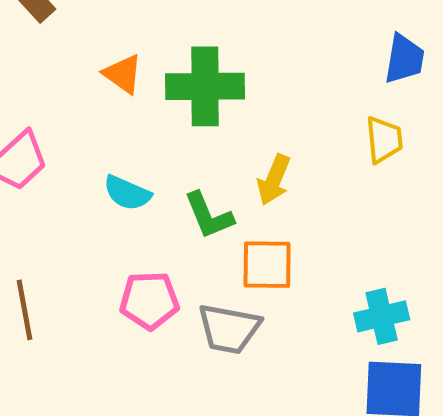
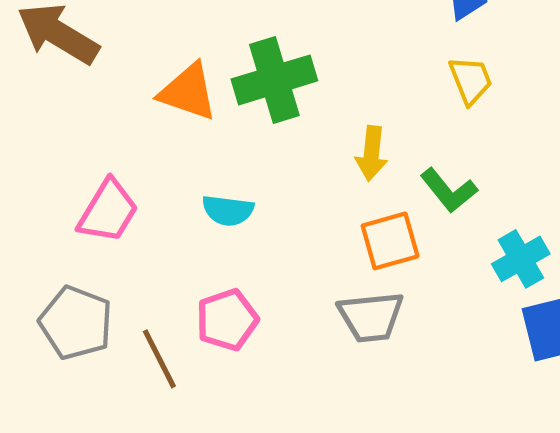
orange triangle: (123, 74) -> (188, 92), size x1.4
green L-shape: (209, 215) -> (449, 190), moved
pink pentagon: (149, 300) -> (227, 320), moved

